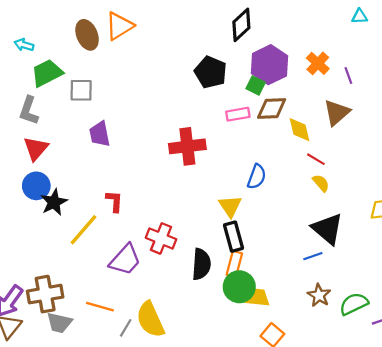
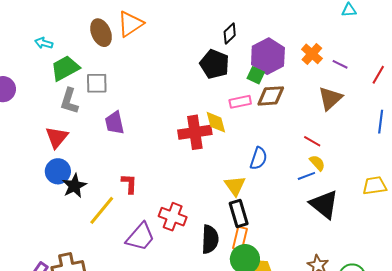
black diamond: (241, 25) -> (230, 34), moved, size x0.7
purple line: (348, 76) -> (340, 64), turned -42
gray L-shape: (29, 111) -> (69, 101), moved
yellow diamond: (299, 130) -> (216, 122), moved
blue line: (313, 256) -> (306, 176), moved

